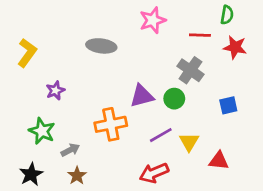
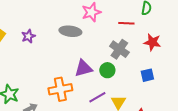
gray ellipse: (101, 46) -> (70, 31), moved
red star: (235, 47) -> (152, 42), moved
purple star: (55, 91) -> (28, 36), moved

